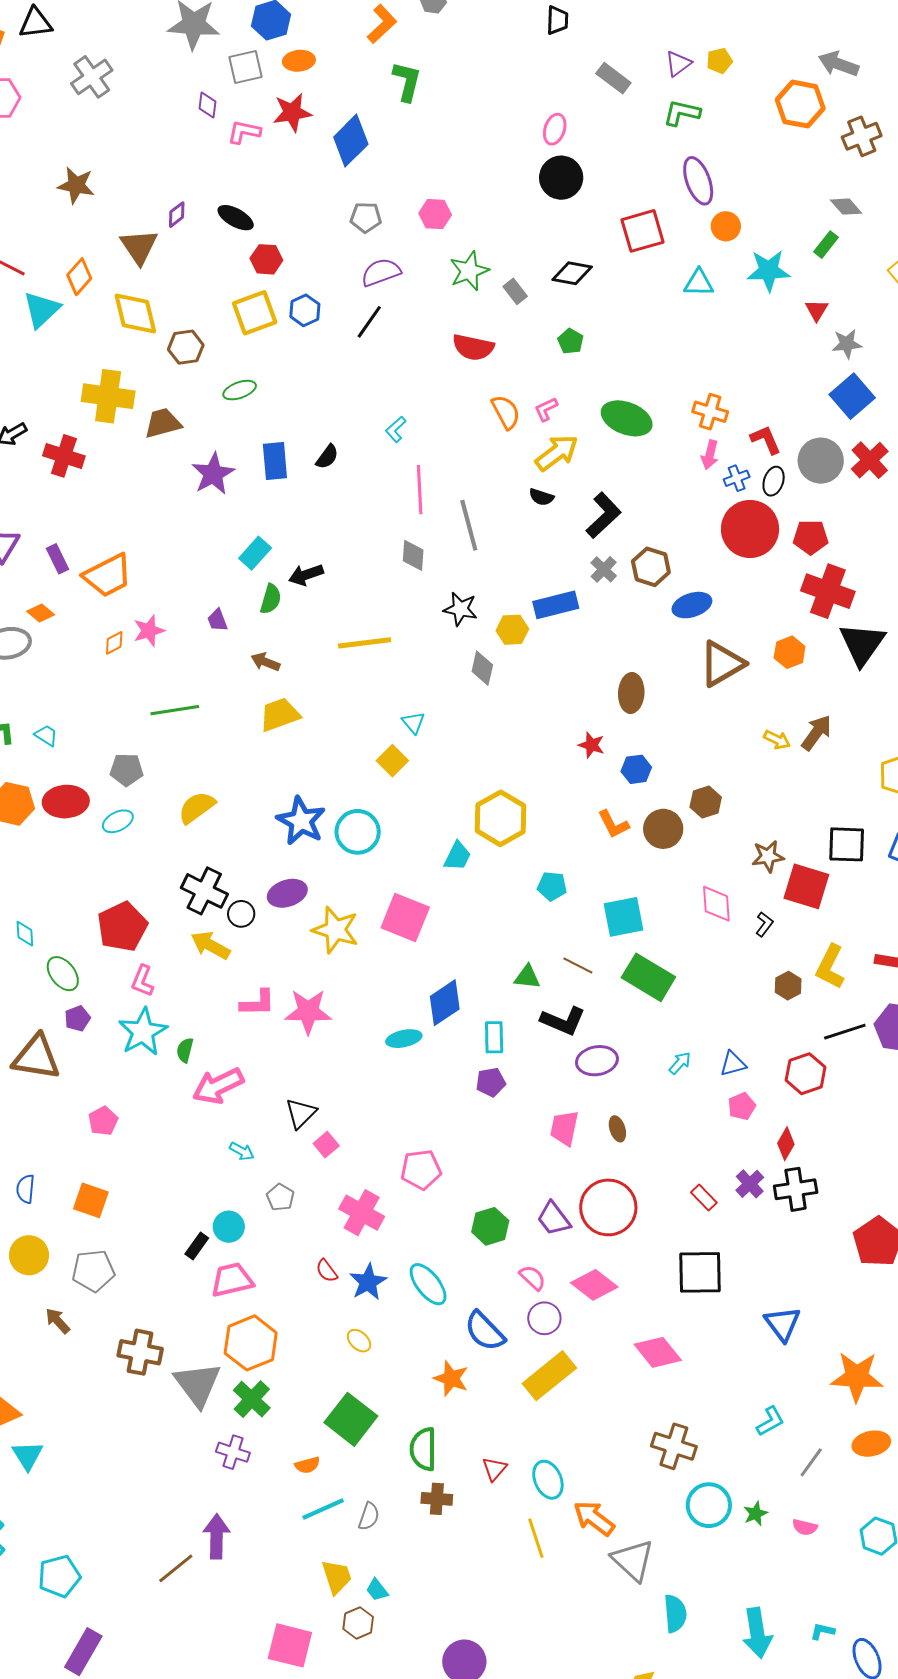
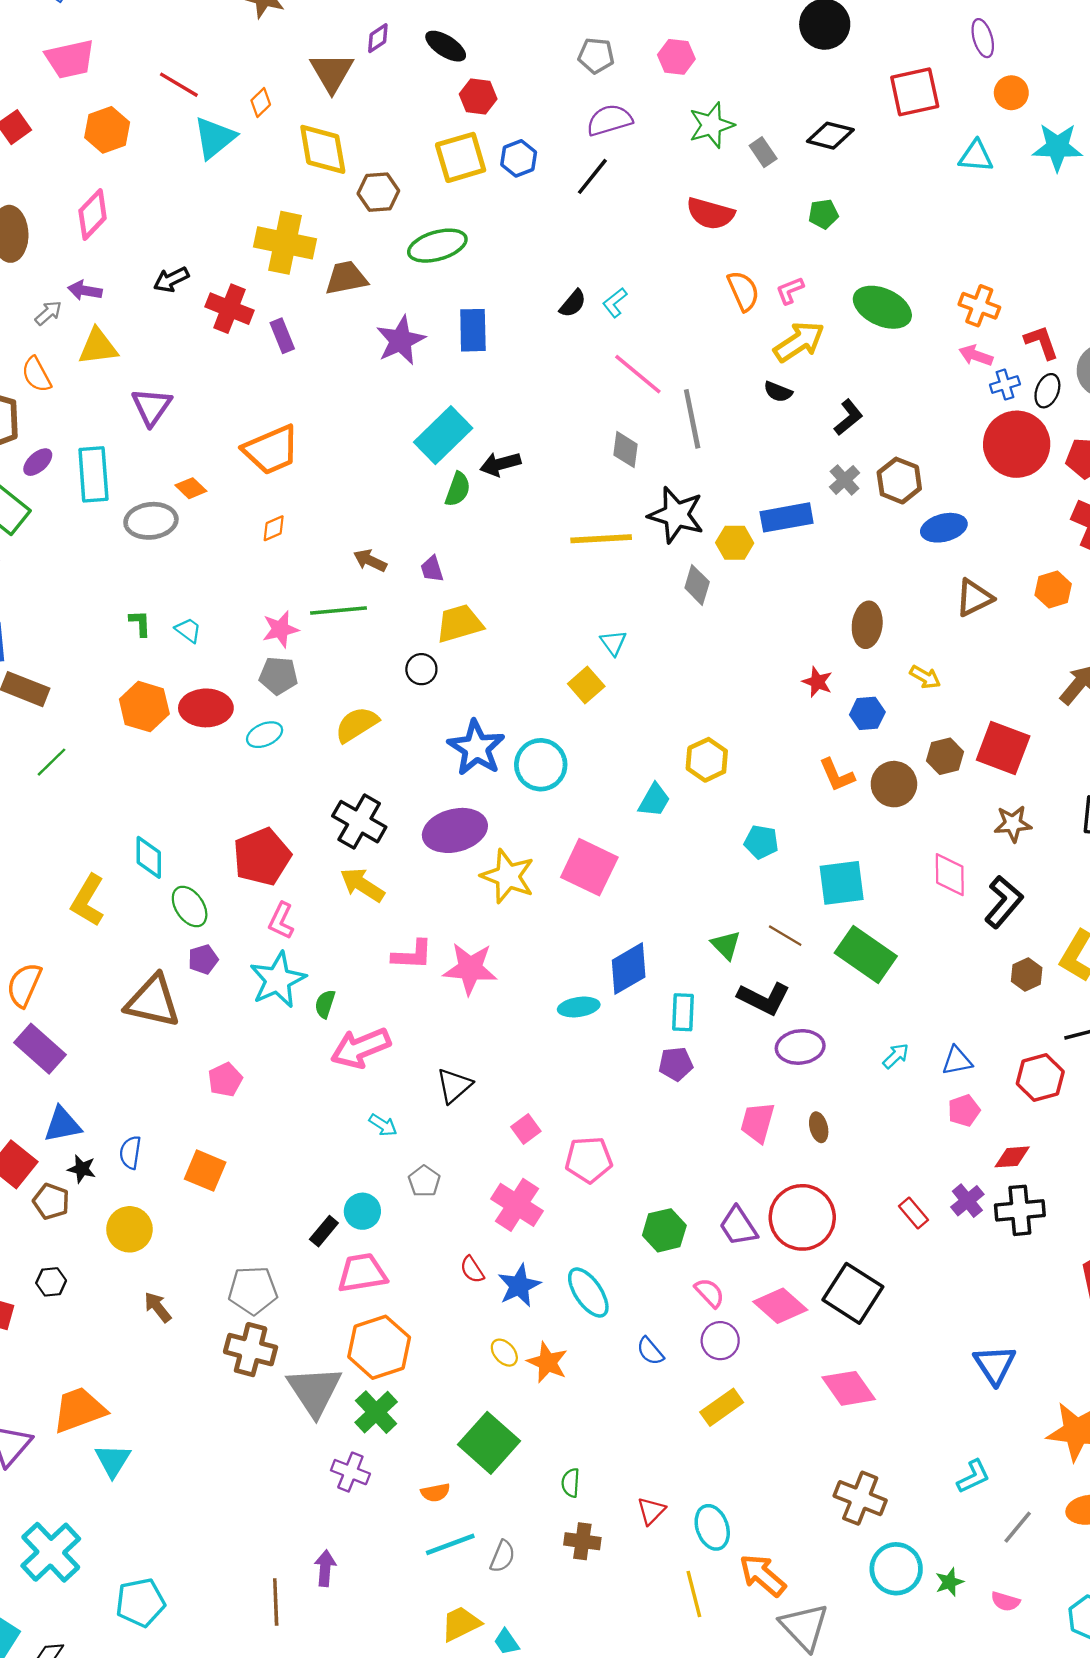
purple ellipse: (698, 181) -> (983, 38), size x0.7
orange diamond: (79, 277) -> (261, 102), size x0.7
green pentagon: (571, 341) -> (823, 214), turned 30
green ellipse: (240, 390) -> (437, 246), size x1.5
pink arrow: (710, 455) -> (976, 355), turned 92
black semicircle: (327, 457) -> (573, 303), moved
pink line: (420, 490) -> (638, 374), turned -51
black L-shape: (604, 515) -> (848, 417), size x0.7
cyan rectangle: (255, 553) -> (443, 435), size x1.5
purple rectangle: (57, 559) -> (282, 336), moved
black star: (460, 609) -> (676, 515), size x1.4
purple trapezoid: (217, 620) -> (432, 569), moved
pink star: (149, 631) -> (280, 629), moved
yellow line: (365, 643) -> (601, 539), moved
brown arrow: (265, 662) -> (370, 561), moved
brown triangle: (722, 664) -> (974, 598), size x0.7
yellow arrow: (777, 740) -> (925, 677), moved
yellow hexagon: (501, 818) -> (707, 760), size x0.7
red square: (806, 886) -> (1003, 748), moved
purple ellipse: (287, 893) -> (455, 830), size x1.4
black circle: (241, 914) -> (421, 669), moved
black L-shape: (764, 924) -> (1004, 902), size x1.8
cyan diamond: (25, 934) -> (149, 857), size x1.4
green triangle: (527, 977) -> (726, 945), turned 36
red diamond: (786, 1144) -> (1012, 1157), turned 52
pink square: (326, 1145) -> (526, 1129), moved
gray pentagon: (93, 1271) -> (253, 1290), moved
black square: (700, 1272) -> (853, 1293), moved, turned 30
blue semicircle: (485, 1331) -> (650, 1351), size x0.6
yellow rectangle: (549, 1376) -> (722, 1407), size x0.7
orange star: (451, 1379) -> (547, 1362), moved
green semicircle: (423, 1449) -> (571, 1483), size x0.6
purple arrow: (217, 1536) -> (325, 1568), size x0.7
brown line: (176, 1568) -> (276, 1602), turned -57
yellow trapezoid: (337, 1577) -> (461, 1624), turned -102

